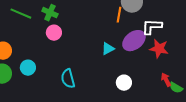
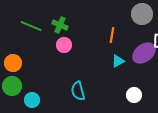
orange line: (119, 15) -> (112, 35), moved
cyan circle: (28, 68) -> (32, 100), moved

